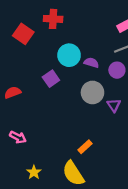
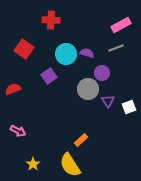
red square: (23, 34) -> (24, 49), moved
purple semicircle: (91, 63) -> (87, 53), moved
purple circle: (117, 70) -> (102, 73), moved

